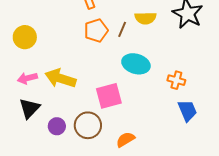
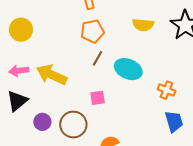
brown line: (122, 29) -> (97, 58), moved
pink square: (109, 96) -> (98, 98), size x0.6

